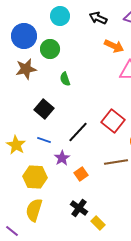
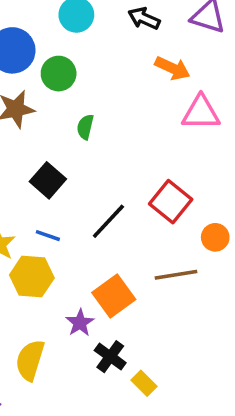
green semicircle: (65, 79) -> (85, 127), turned 32
purple star: (62, 158) -> (80, 323), moved
orange square: (81, 174) -> (114, 296), size x1.6
yellow hexagon: (35, 177) -> (32, 276), moved

